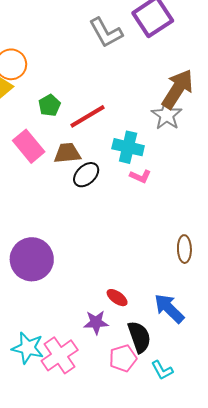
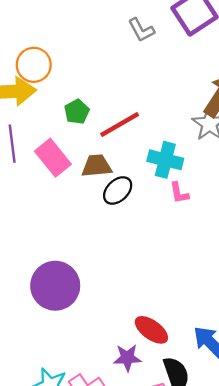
gray L-shape: (106, 33) -> (141, 30), size x0.7
pink L-shape: (140, 176) -> (179, 193), turned 55
red ellipse: (117, 298) -> (151, 330), size x1.4

